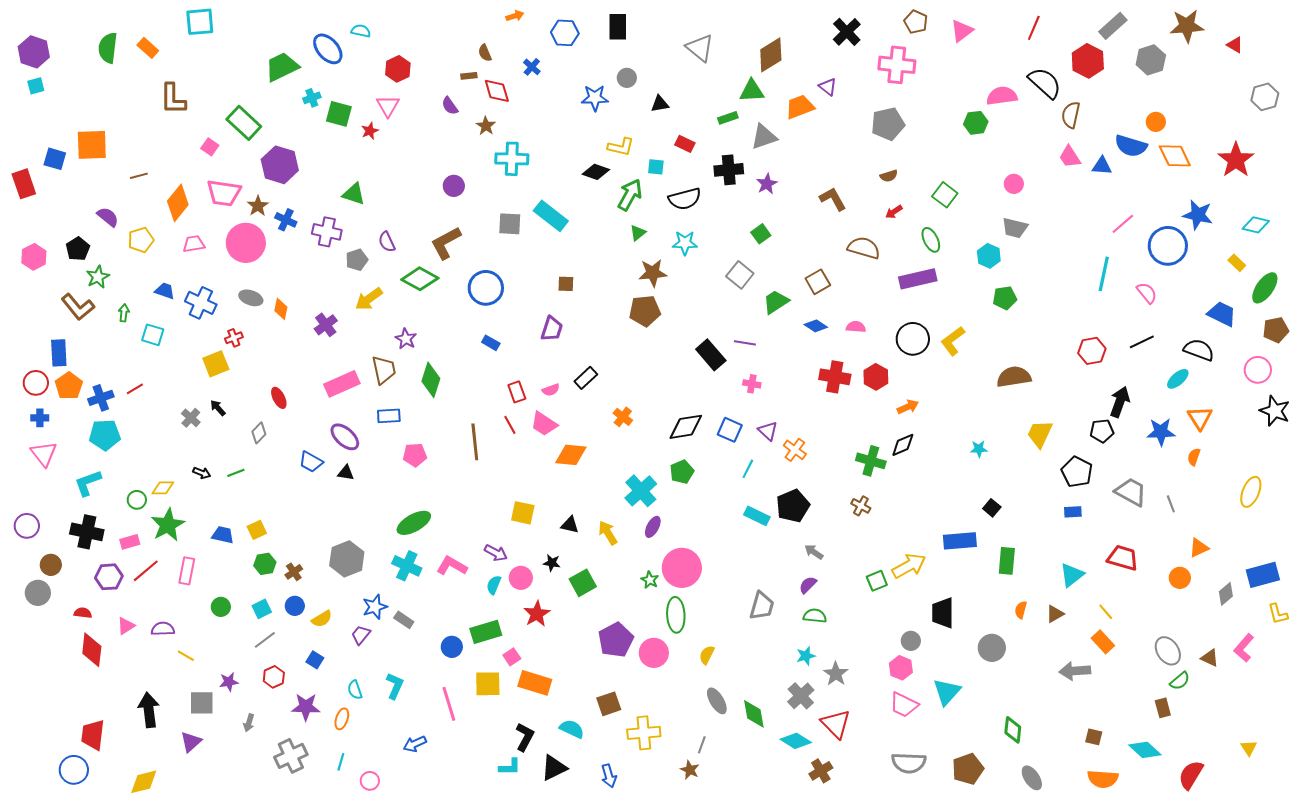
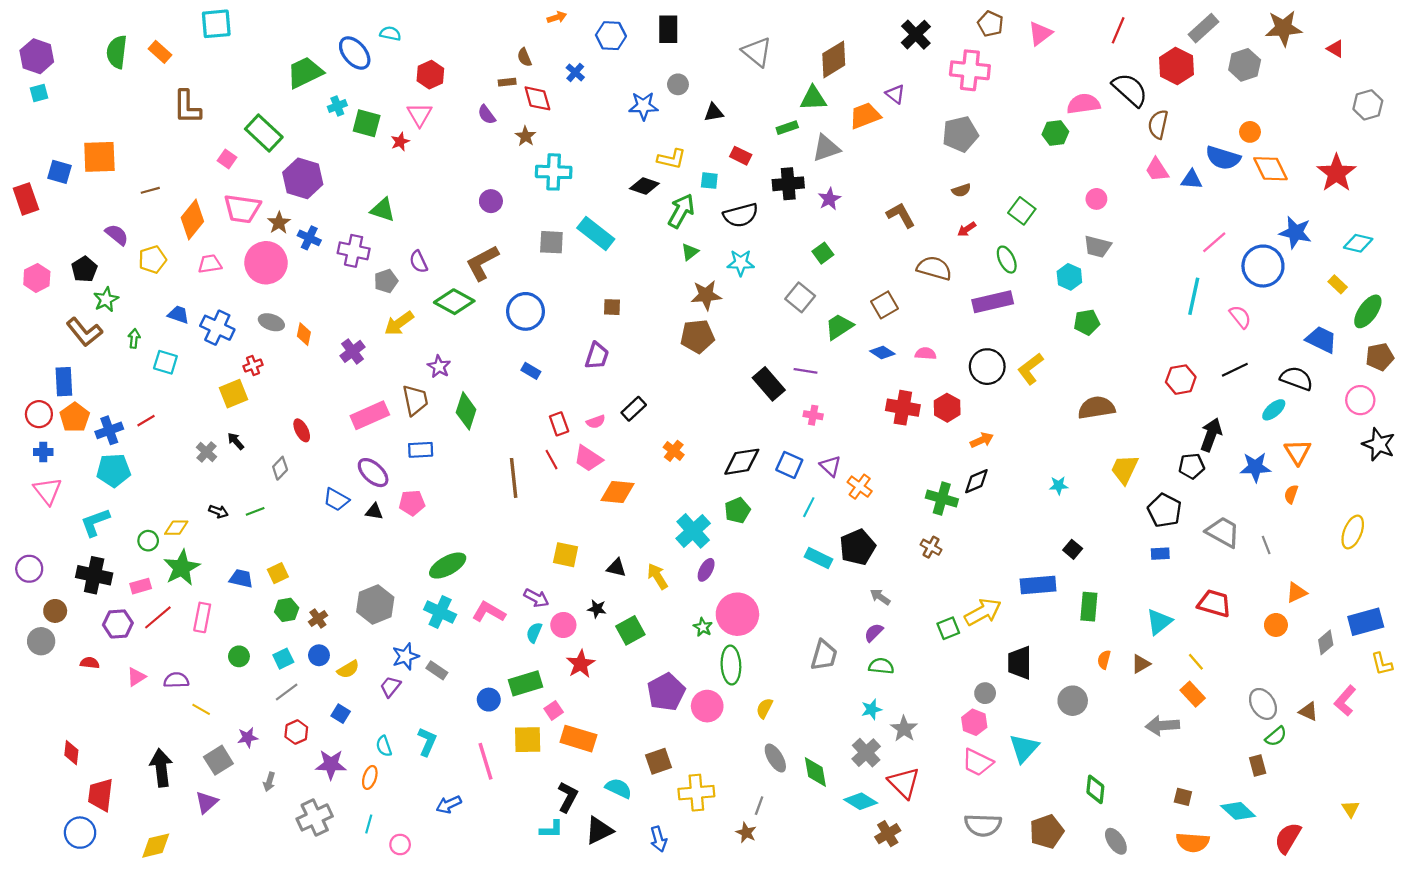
pink pentagon: (415, 455) -> (412, 503), moved
red diamond: (92, 650) -> (71, 753), moved, size x0.7
gray square: (202, 703) -> (218, 760), turned -32

